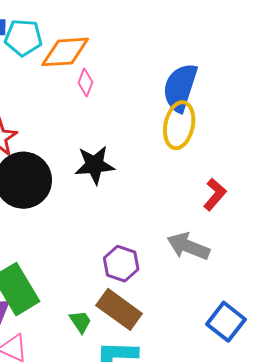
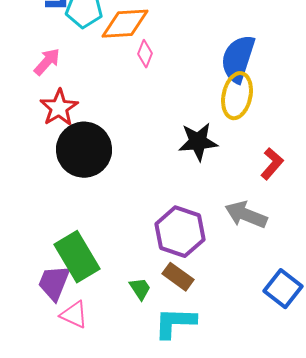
black star: (95, 165) -> (198, 142), moved
purple hexagon: (121, 264) -> (180, 232), size x1.4
brown rectangle: (119, 309) -> (178, 277), size x0.7

